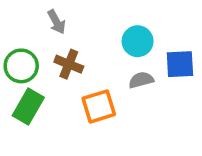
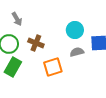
gray arrow: (56, 22) -> (17, 19), moved

